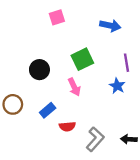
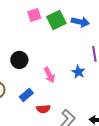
green square: (82, 59) -> (56, 20), moved
blue star: (117, 86) -> (78, 72), moved

